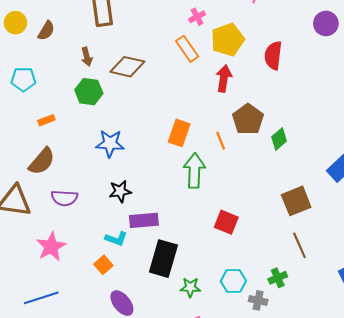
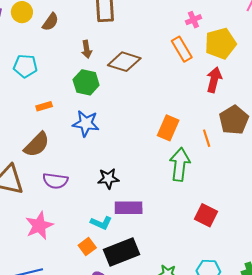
blue star: (110, 143) -> (86, 123), moved
black rectangle: (163, 259) -> (122, 252), moved, turned 48

